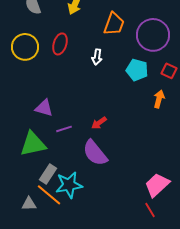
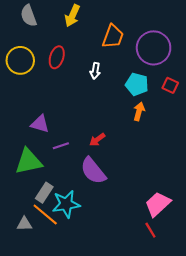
orange arrow: (159, 99) -> (139, 111), moved

